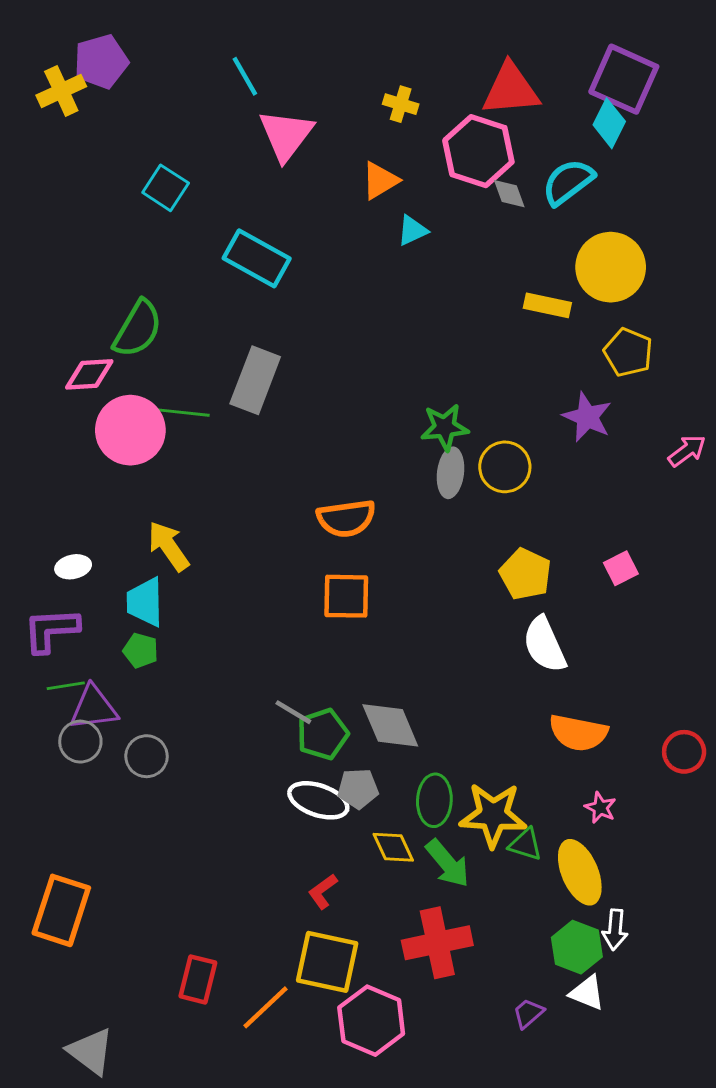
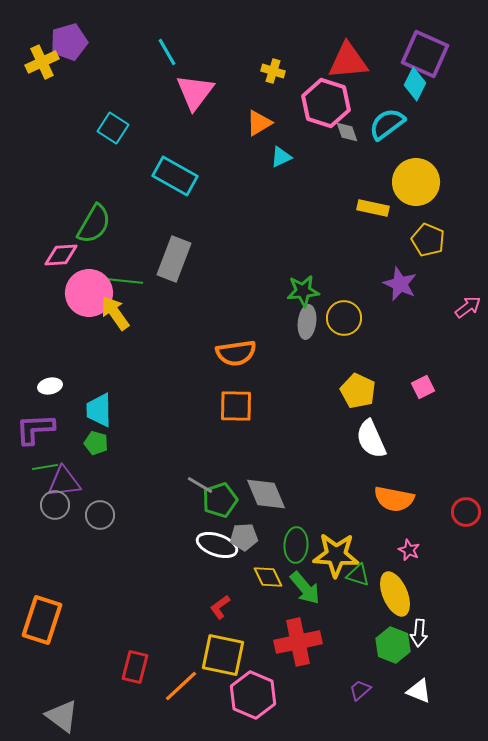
yellow arrow: (169, 546) -> (115, 313), moved
white triangle: (587, 993) -> (419, 691), moved

